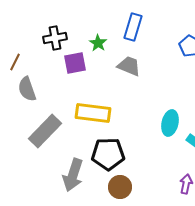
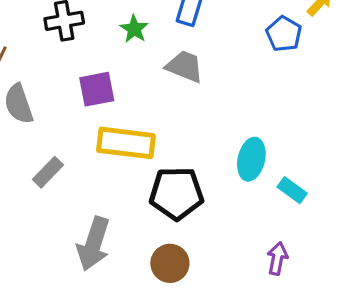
purple square: (75, 63) -> (97, 89), moved
gray rectangle: (45, 131) -> (48, 172), size x0.6
black pentagon: (108, 154) -> (176, 193), moved

